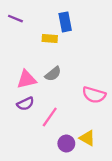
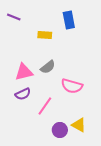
blue rectangle: (65, 22) -> (69, 20), moved
pink semicircle: (94, 95) -> (72, 86), moved

